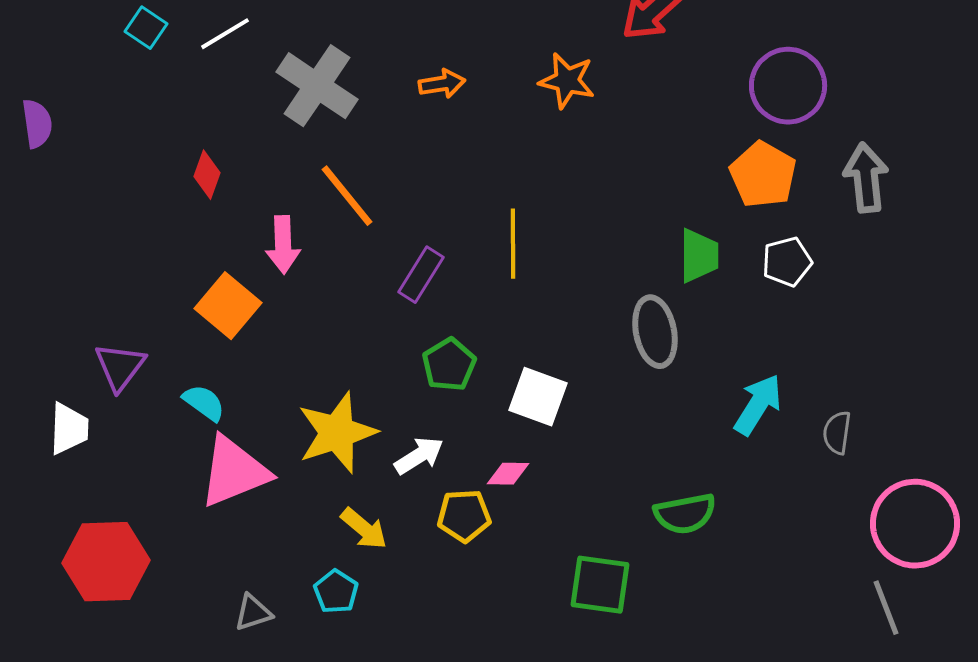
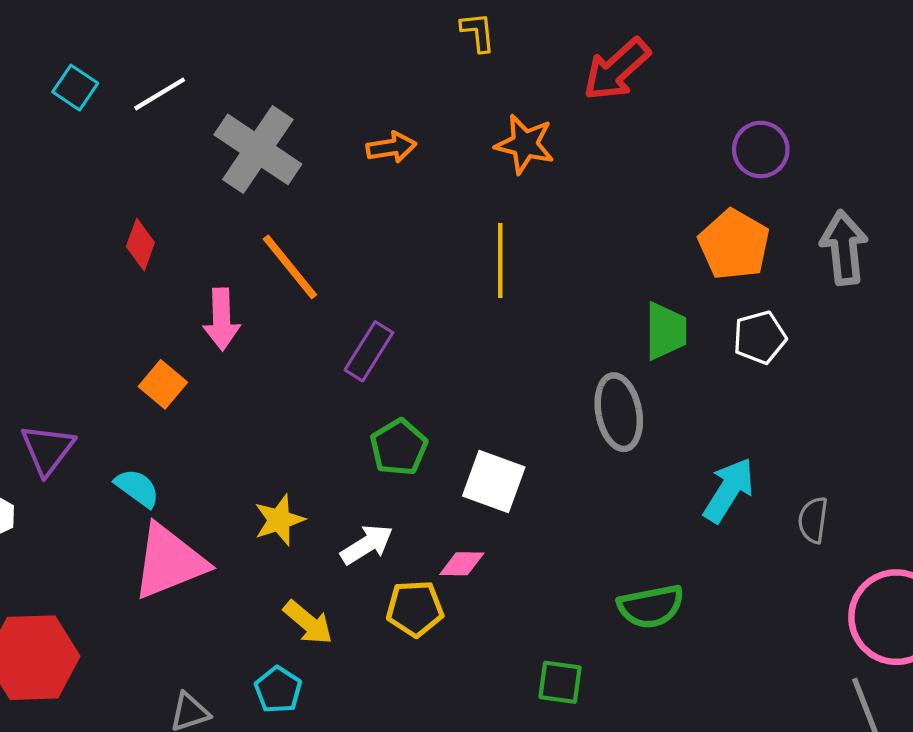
purple circle: (788, 86) -> (761, 149), size x0.7
yellow line: (513, 244) -> (500, 261), moved
orange square: (228, 306) -> (163, 384), size x0.7
yellow star: (337, 433) -> (279, 520), size x0.6
green square: (600, 585) -> (560, 682), size x0.7

